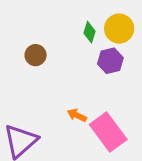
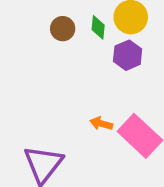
brown circle: (36, 55) -> (63, 29), moved

